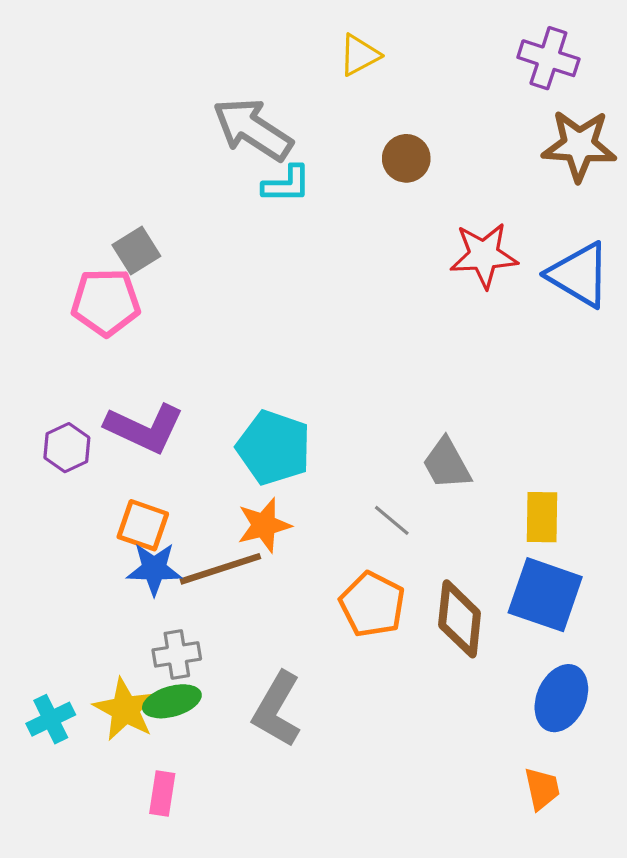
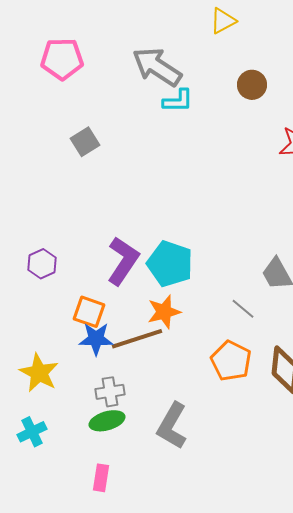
pink pentagon: (106, 302) -> (62, 59), moved
purple L-shape: (144, 428) -> (123, 261), moved, turned -81
yellow star: (125, 709) -> (39, 373), moved

